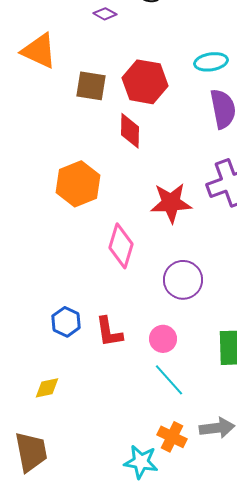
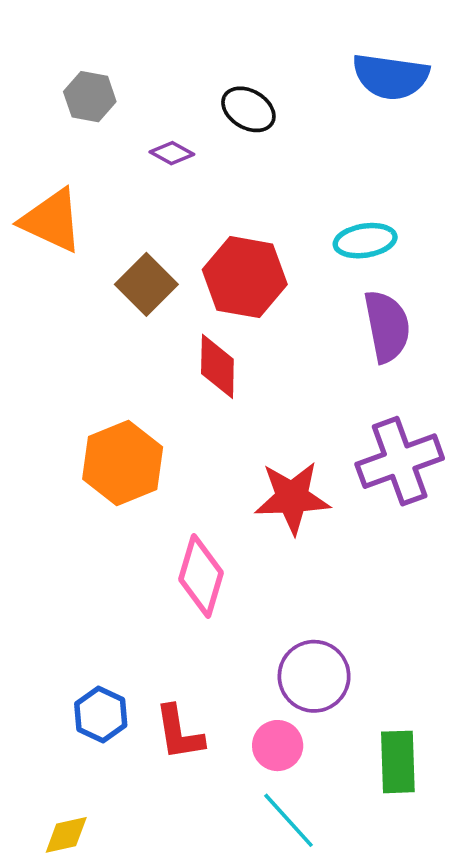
brown square: (91, 86) -> (146, 284), turned 36
purple circle: (183, 280) -> (314, 676), moved

